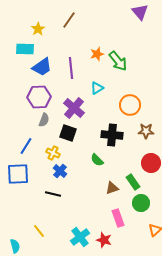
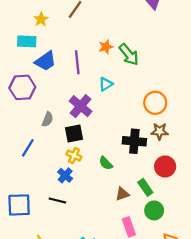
purple hexagon: (39, 97) -> (22, 87), moved
orange circle: (130, 105) -> (155, 103), moved
black square: (68, 133) -> (74, 134), turned -30
black cross: (112, 135) -> (134, 141), moved
yellow cross: (53, 153) -> (74, 156), moved
blue square: (18, 174) -> (19, 205), moved

